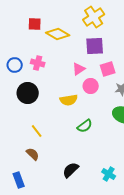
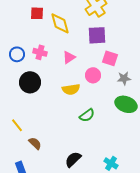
yellow diamond: (58, 34) -> (60, 23), turned 45
pink triangle: (79, 69) -> (69, 57), moved
pink square: (108, 69) -> (110, 58), turned 35
yellow line: (37, 131) -> (17, 125), moved

